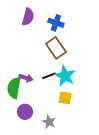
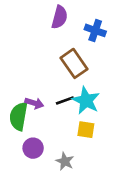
purple semicircle: (28, 17) -> (59, 17), moved
blue cross: (56, 23) -> (95, 30), moved

